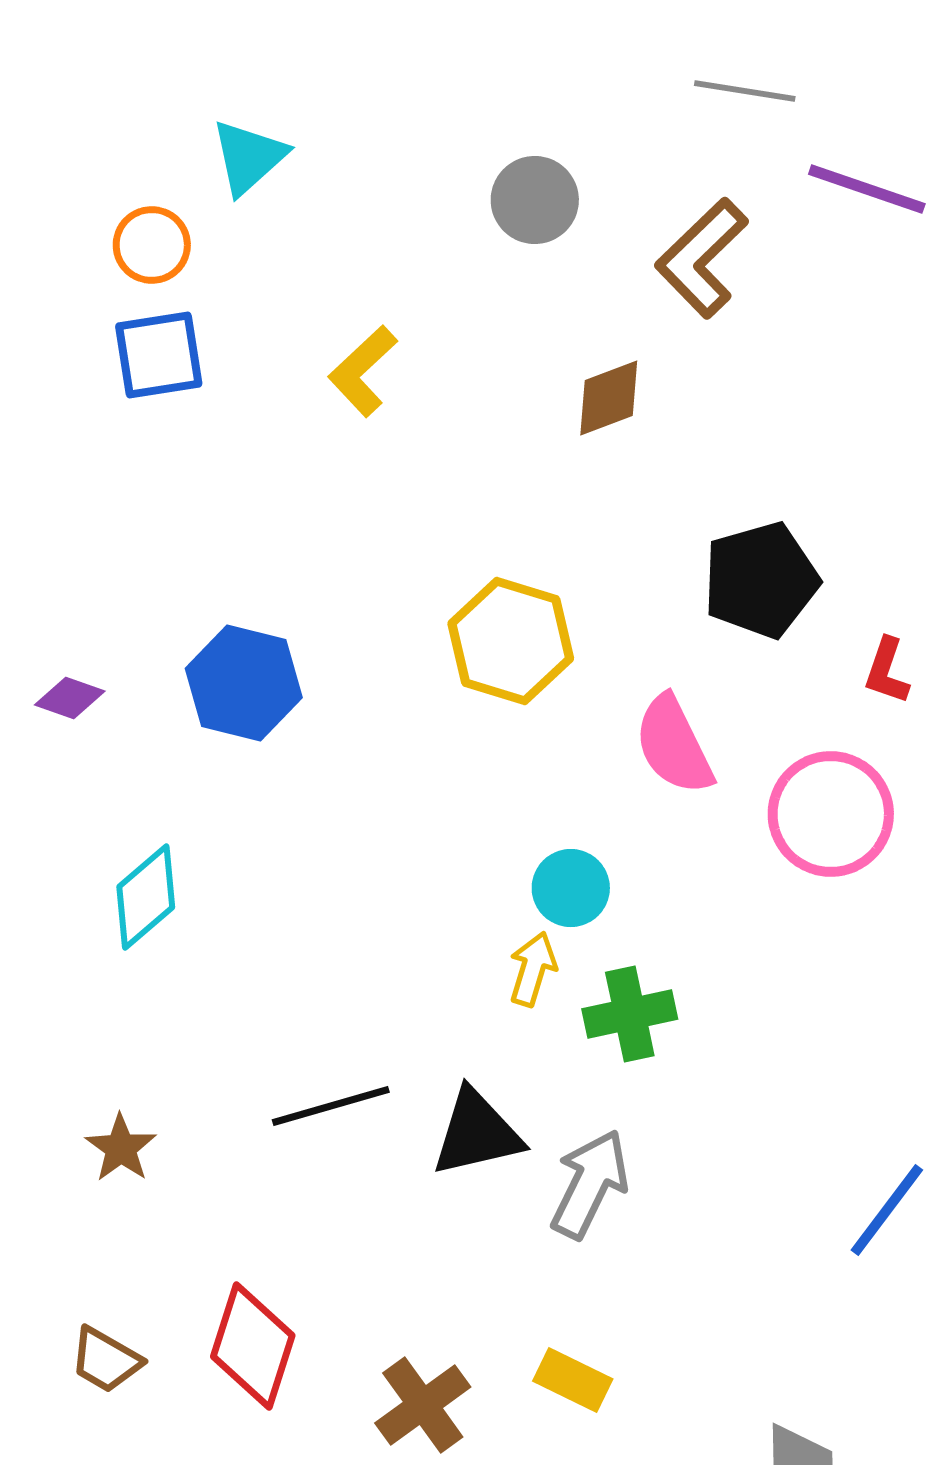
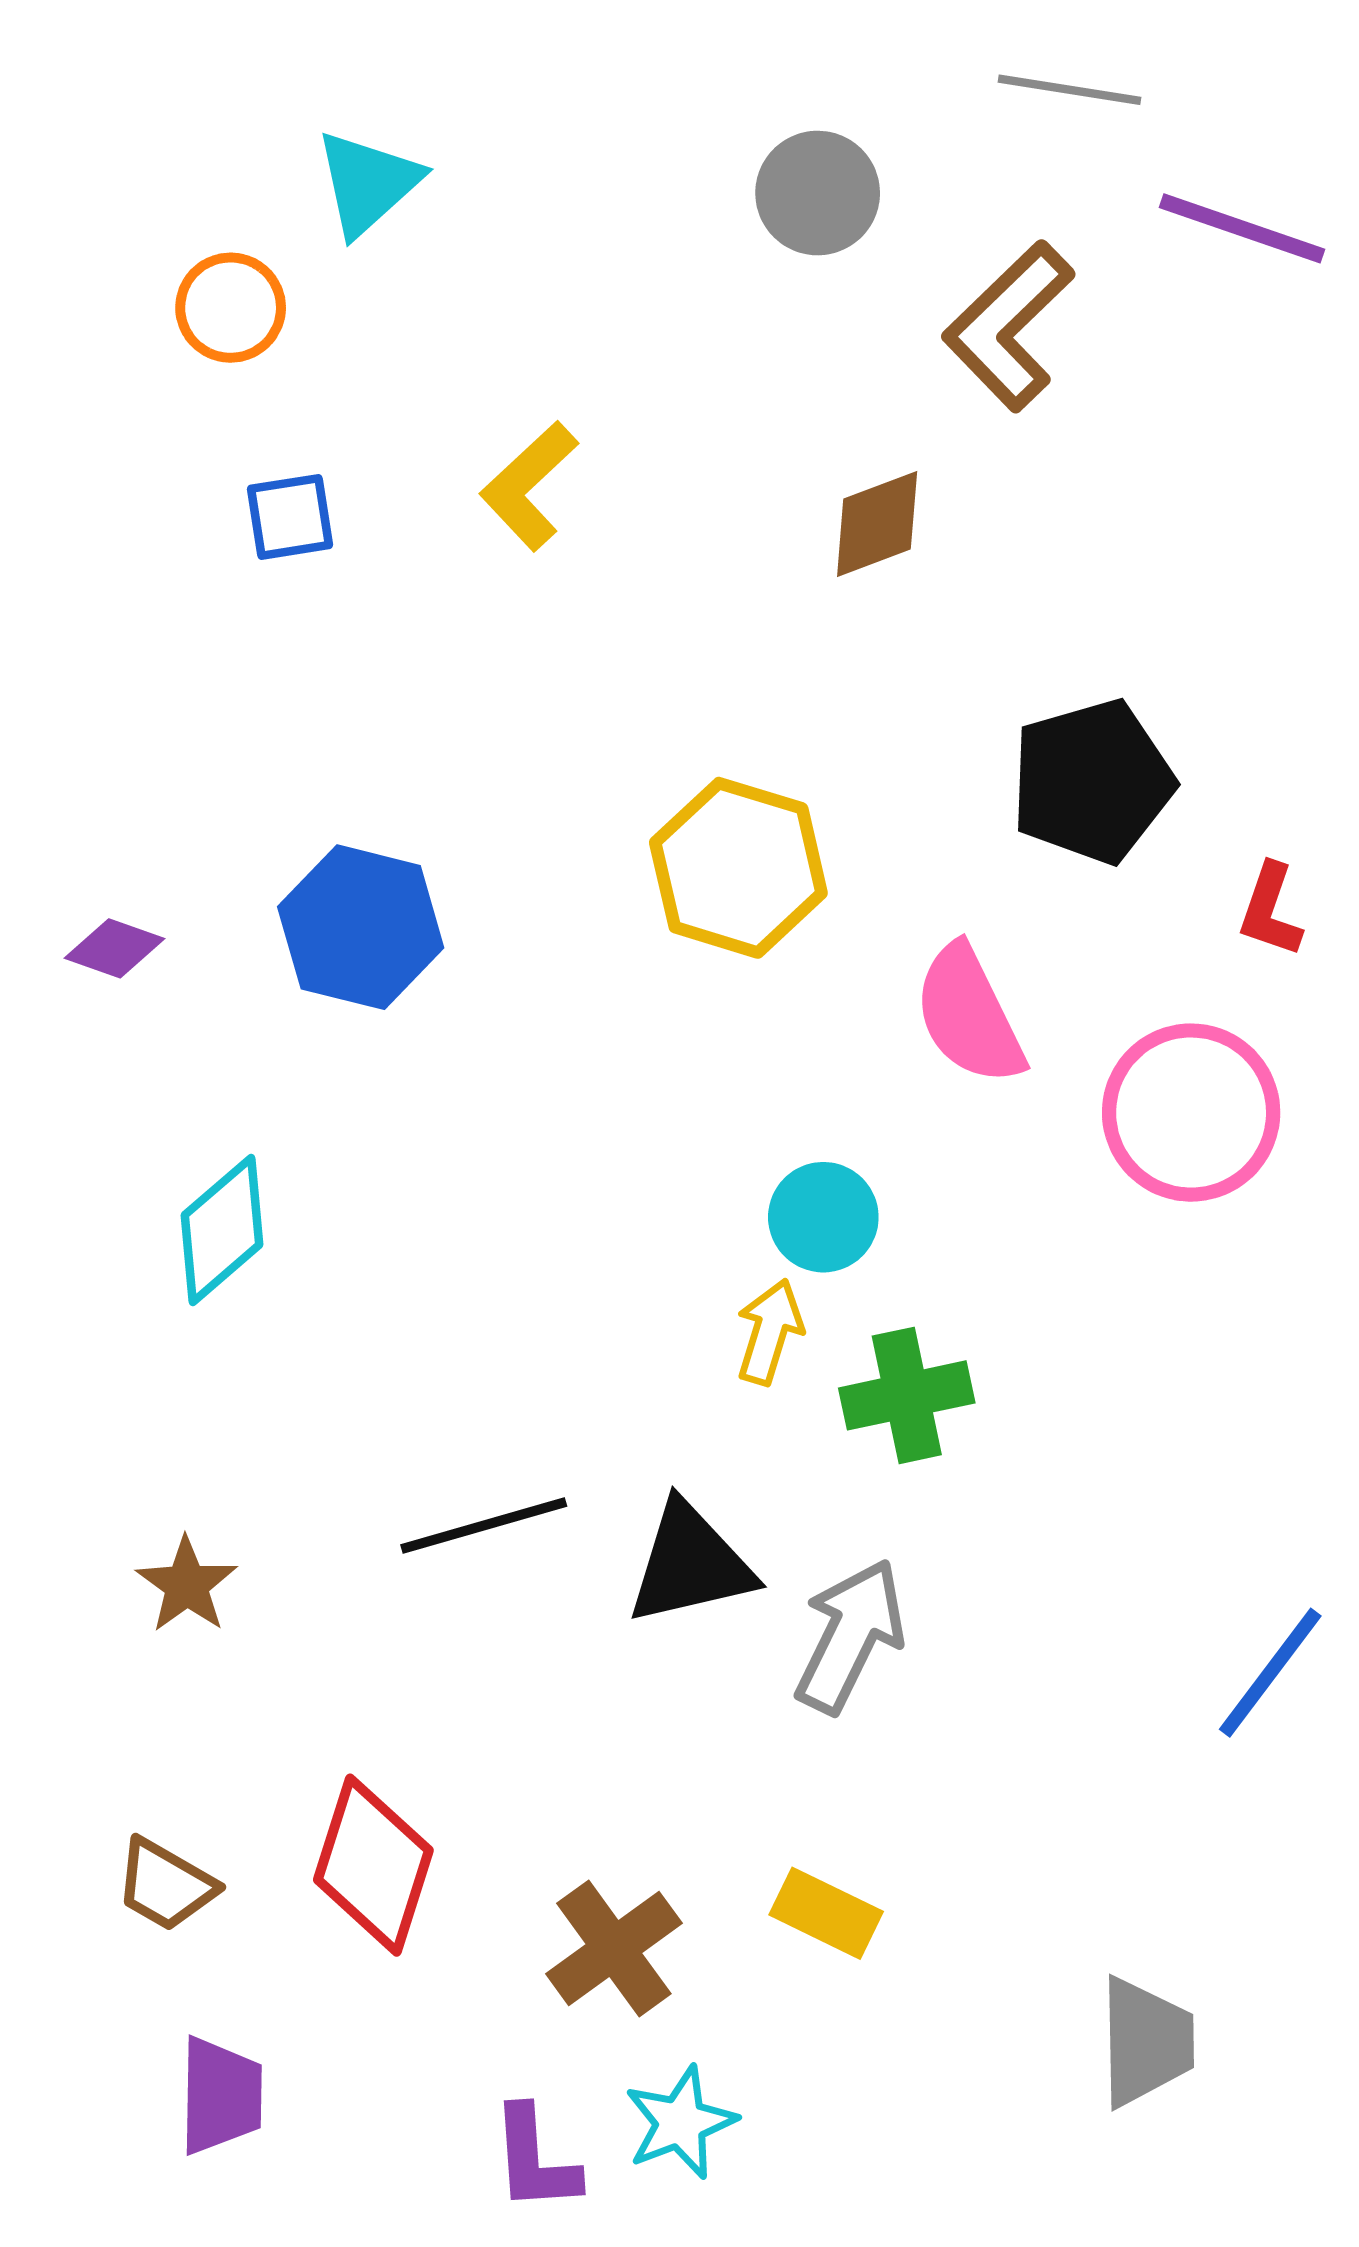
gray circle: (535, 200) -> (818, 193), moved
blue square: (159, 355) -> (290, 517), moved, size x0.7

